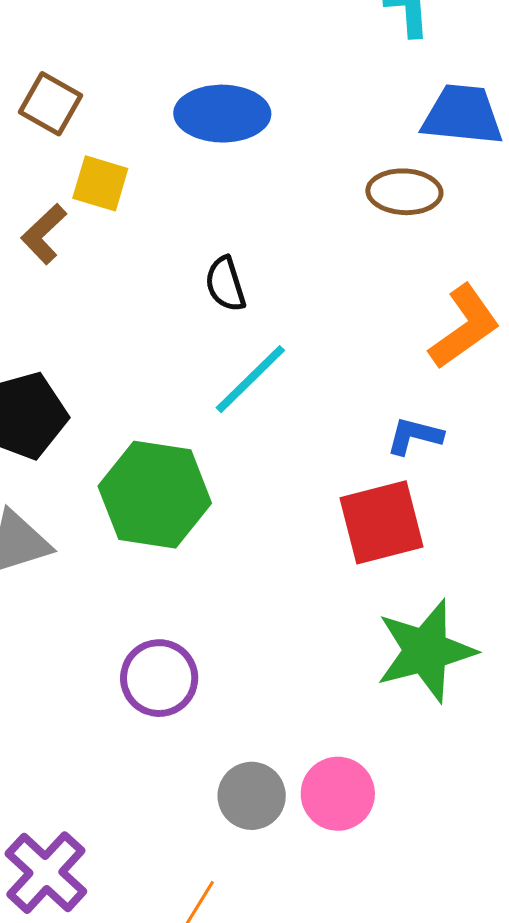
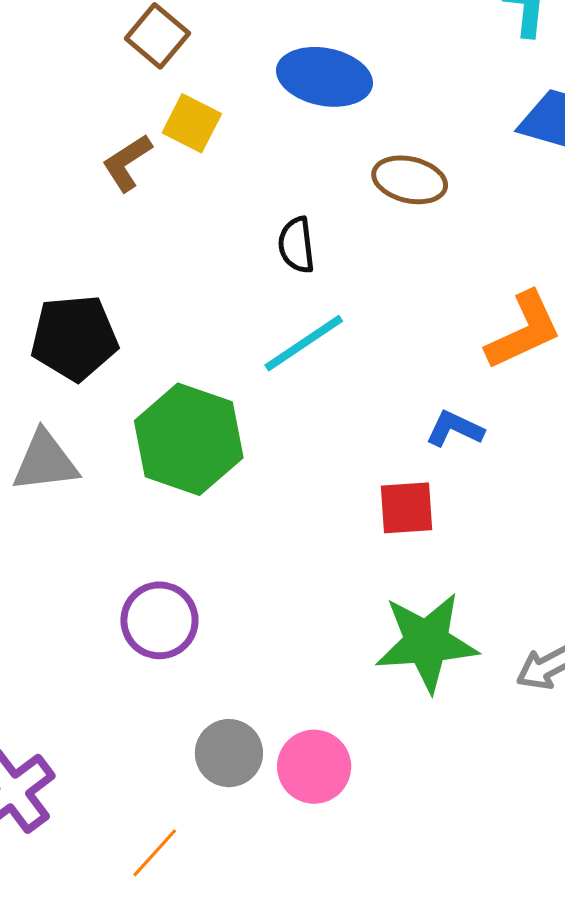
brown ellipse: (404, 192) -> (410, 180), moved
red square: (381, 522) -> (406, 508), size x0.7

